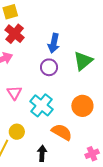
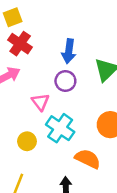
pink triangle: (14, 93) -> (40, 102), moved
yellow circle: (17, 132) -> (27, 141), moved

